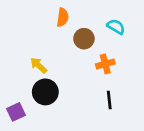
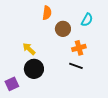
cyan semicircle: (116, 27) -> (87, 20), turned 88
black line: (109, 100) -> (76, 66), moved, turned -64

